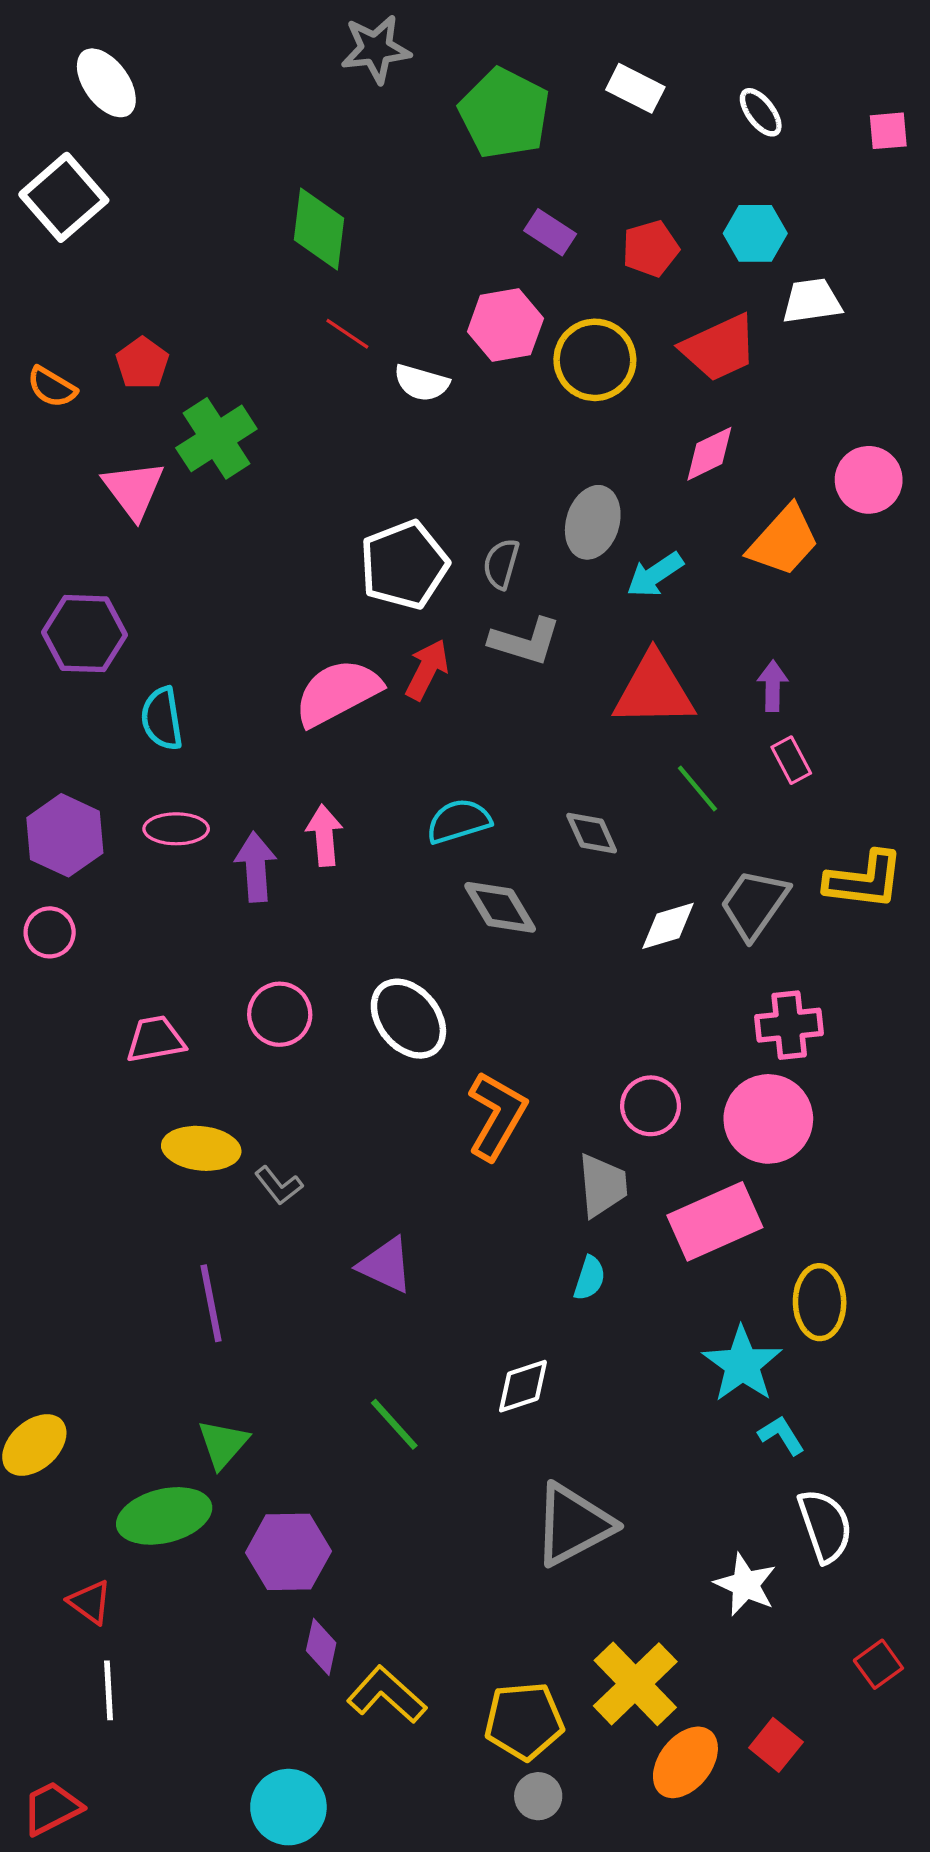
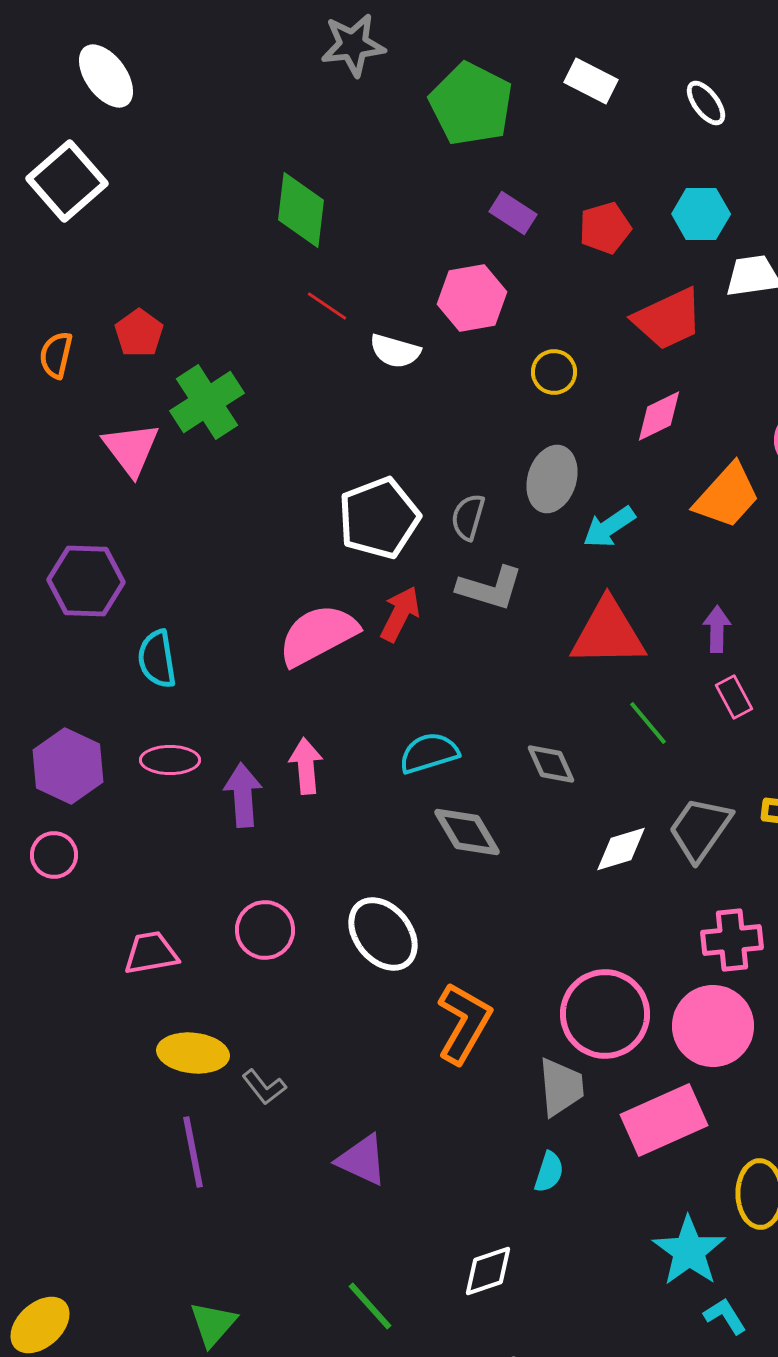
yellow circle: (595, 360) -> (554, 372), moved, size x0.6
orange semicircle: (52, 387) -> (56, 355), turned 72
pink circle: (651, 1106) -> (605, 1014), size x1.6
purple line: (211, 1303) -> (193, 1152), moved

